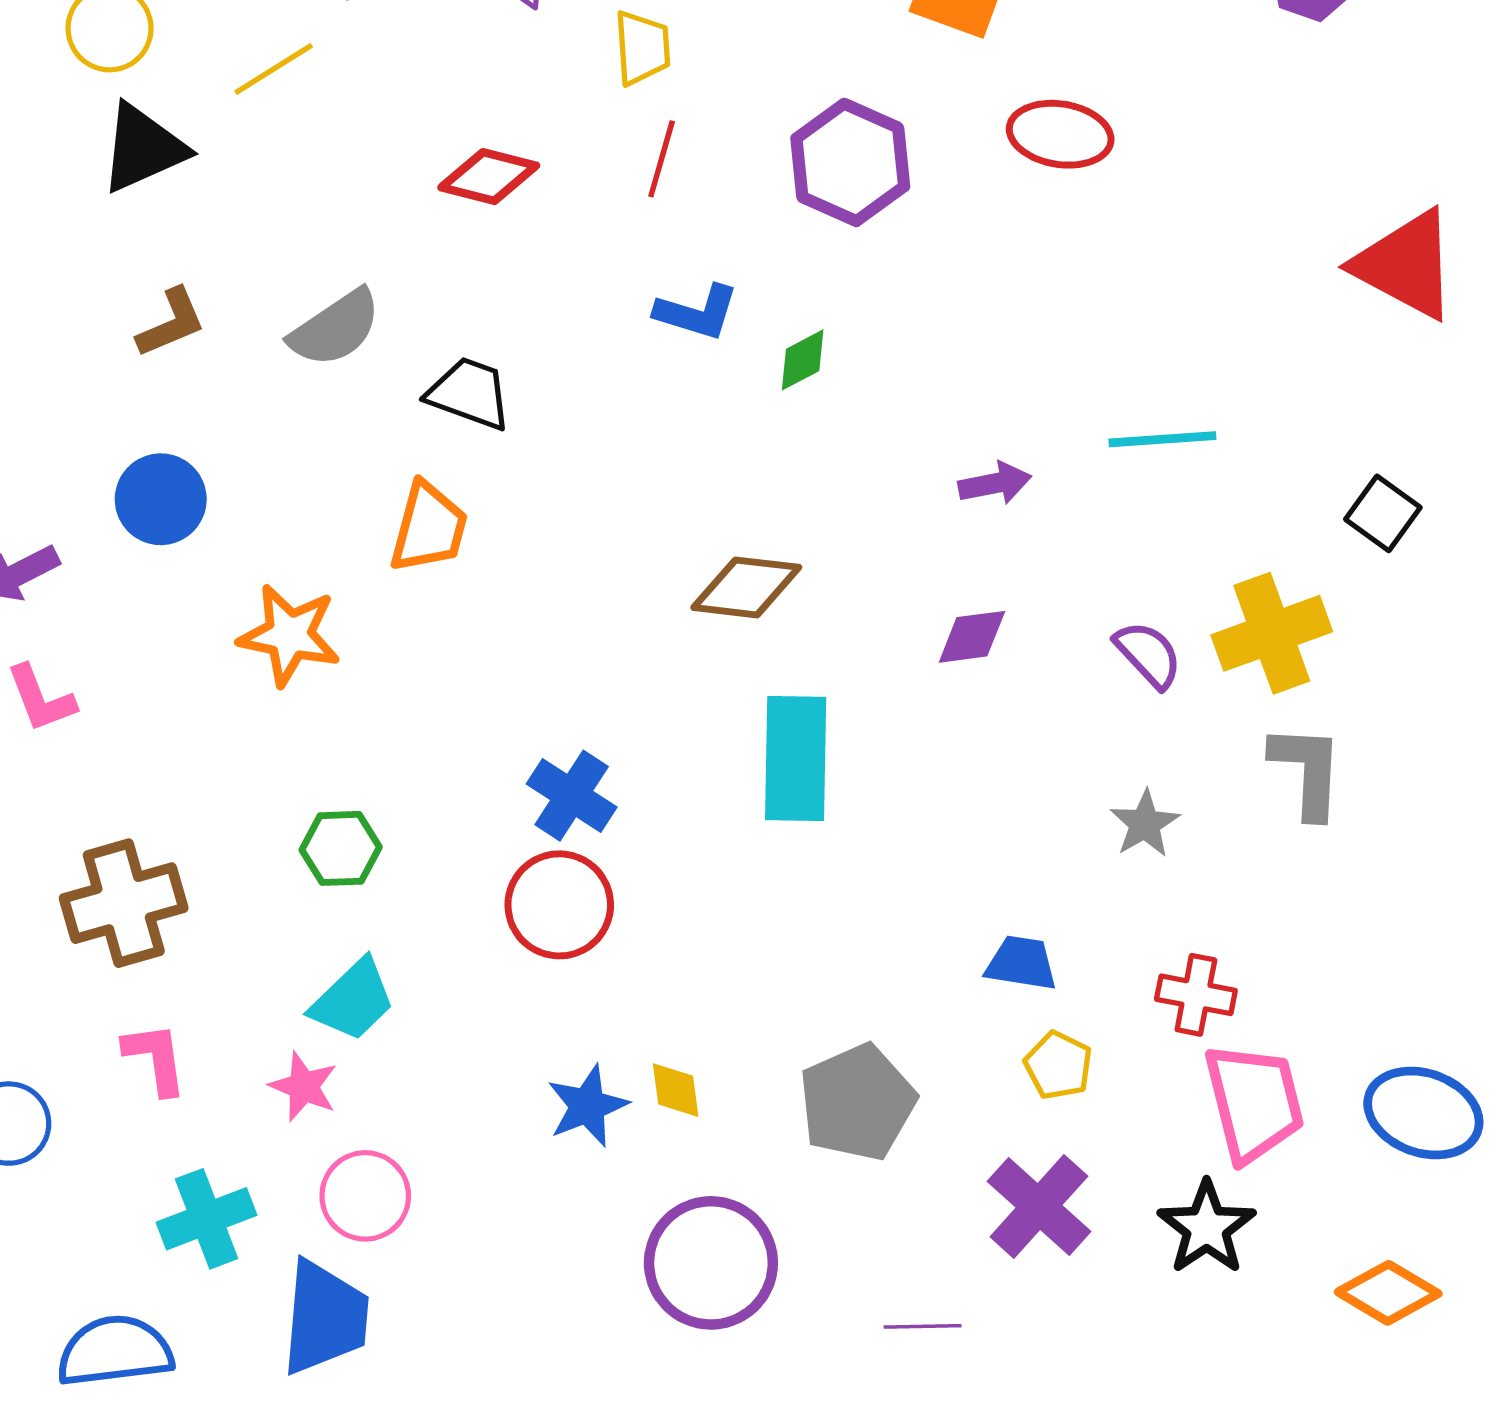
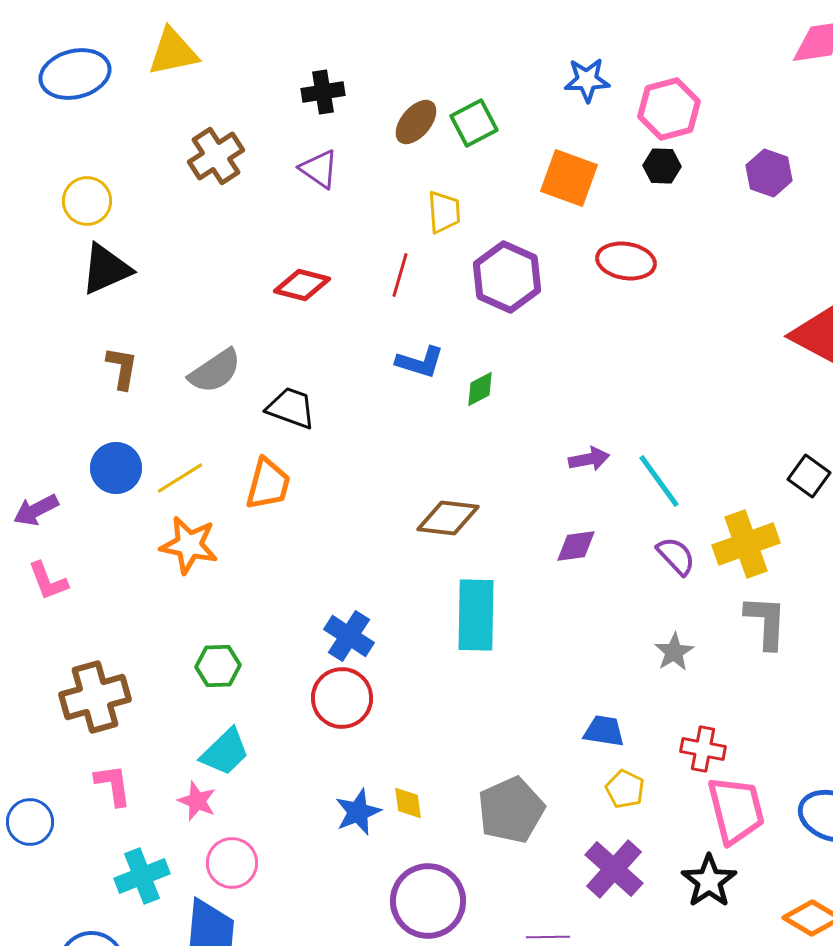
yellow trapezoid: (642, 48) -> (444, 212), moved
yellow line: (274, 69) -> (180, 478), moved
brown L-shape: (171, 323) -> (122, 368), turned -57
cyan line: (1162, 439) -> (659, 481), moved, turned 58

